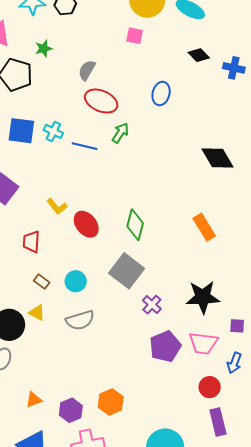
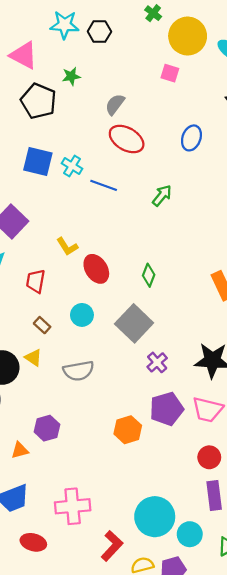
green arrow: (120, 133) -> (162, 195), moved
green diamond: (135, 225) -> (149, 275), size x0.7
cyan circle: (76, 281) -> (82, 315), moved
orange hexagon: (111, 402) -> (128, 430), moved
purple hexagon: (71, 410) -> (47, 428), moved

